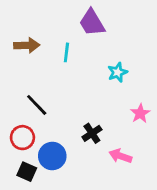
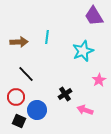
purple trapezoid: (92, 23) -> (94, 16), moved
brown arrow: (27, 45) -> (19, 42), moved
cyan star: (118, 72) -> (83, 51), size x1.5

